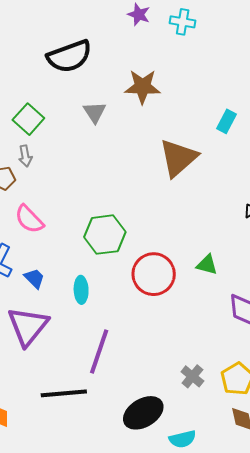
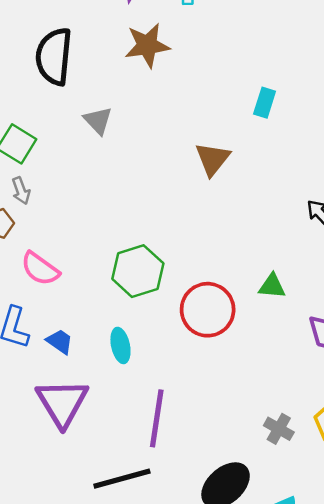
black semicircle: (69, 56) -> (54, 56), turned 126
brown star: (143, 87) -> (147, 45), moved
brown triangle: (178, 158) -> (213, 159), size x0.7

